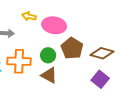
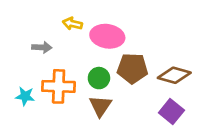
brown pentagon: (72, 48) -> (132, 68), turned -30
brown triangle: (49, 75) -> (100, 106), turned 36

